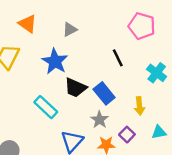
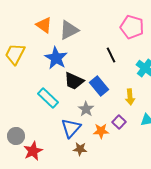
orange triangle: (27, 24) -> (44, 25), moved
gray triangle: (70, 29) -> (69, 30), size x1.5
gray star: (99, 120) -> (86, 109), moved

